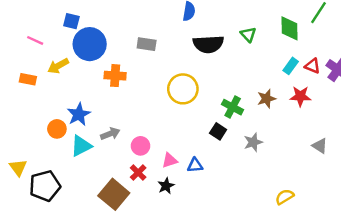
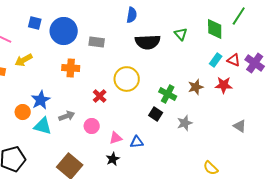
blue circle: (90, 44) -> (64, 31), moved
cyan triangle: (81, 146) -> (43, 126), turned 42
red cross: (138, 173) -> (100, 96), moved
yellow semicircle: (285, 197) -> (211, 168), turned -105

